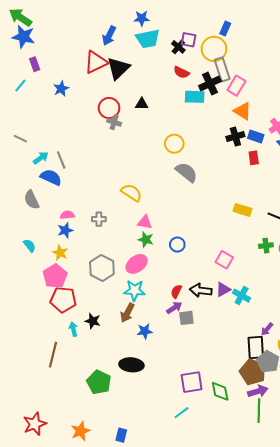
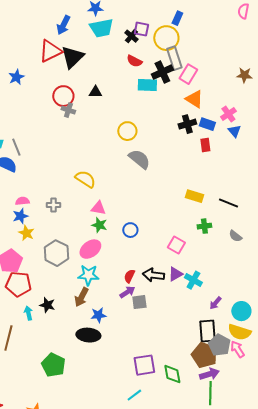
green cross: (266, 246) -> (204, 226), moved
yellow star: (60, 253) -> (26, 233), moved
purple arrow: (267, 329) -> (215, 303), moved
black ellipse: (131, 365) -> (88, 335), moved

